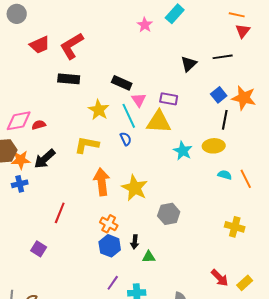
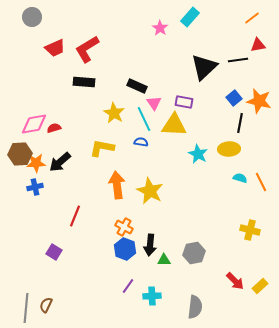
orange line: (237, 15) -> (252, 18), turned -49
red triangle: (243, 31) -> (258, 45), moved, turned 42
black triangle: (189, 64) -> (204, 67), size x1.6
blue semicircle: (126, 139) -> (141, 142), turned -56
gray hexagon: (169, 214) -> (194, 253), moved
black arrow: (135, 242) -> (150, 245), size x1.5

